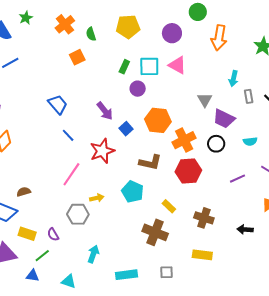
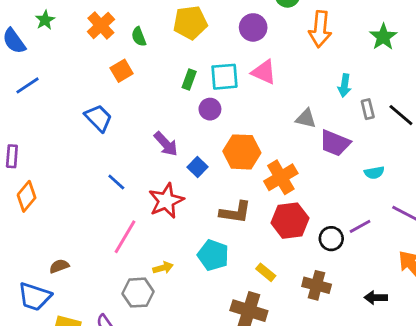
gray triangle: (205, 100) -> (306, 118), turned -42
blue trapezoid: (58, 104) -> (98, 118), moved
black circle: (216, 144) -> (331, 239), moved

